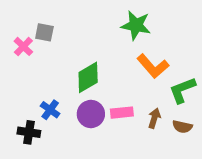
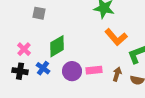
pink cross: (23, 46) -> (24, 49), moved
green diamond: (88, 77) -> (57, 46), moved
black cross: (29, 132) -> (20, 71), moved

